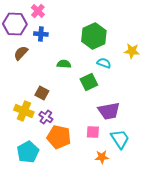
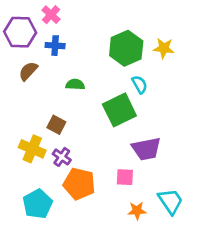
yellow star: (132, 51) -> (164, 48), moved
cyan semicircle: (104, 63) -> (140, 84), turned 40
green semicircle: (64, 64) -> (75, 84), moved
green square: (89, 82) -> (119, 110), size x1.4
cyan trapezoid: (120, 139) -> (170, 201), moved

